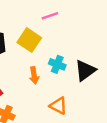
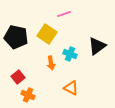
black triangle: (85, 70) -> (97, 46), moved

